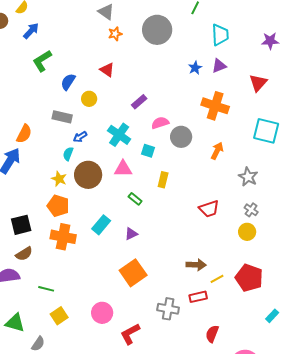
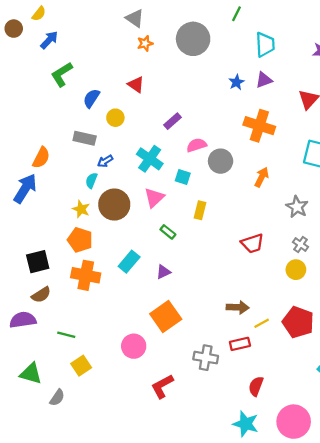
pink triangle: (123, 169) -> (154, 198), turned -42
pink circle: (102, 313) -> (134, 346), moved

